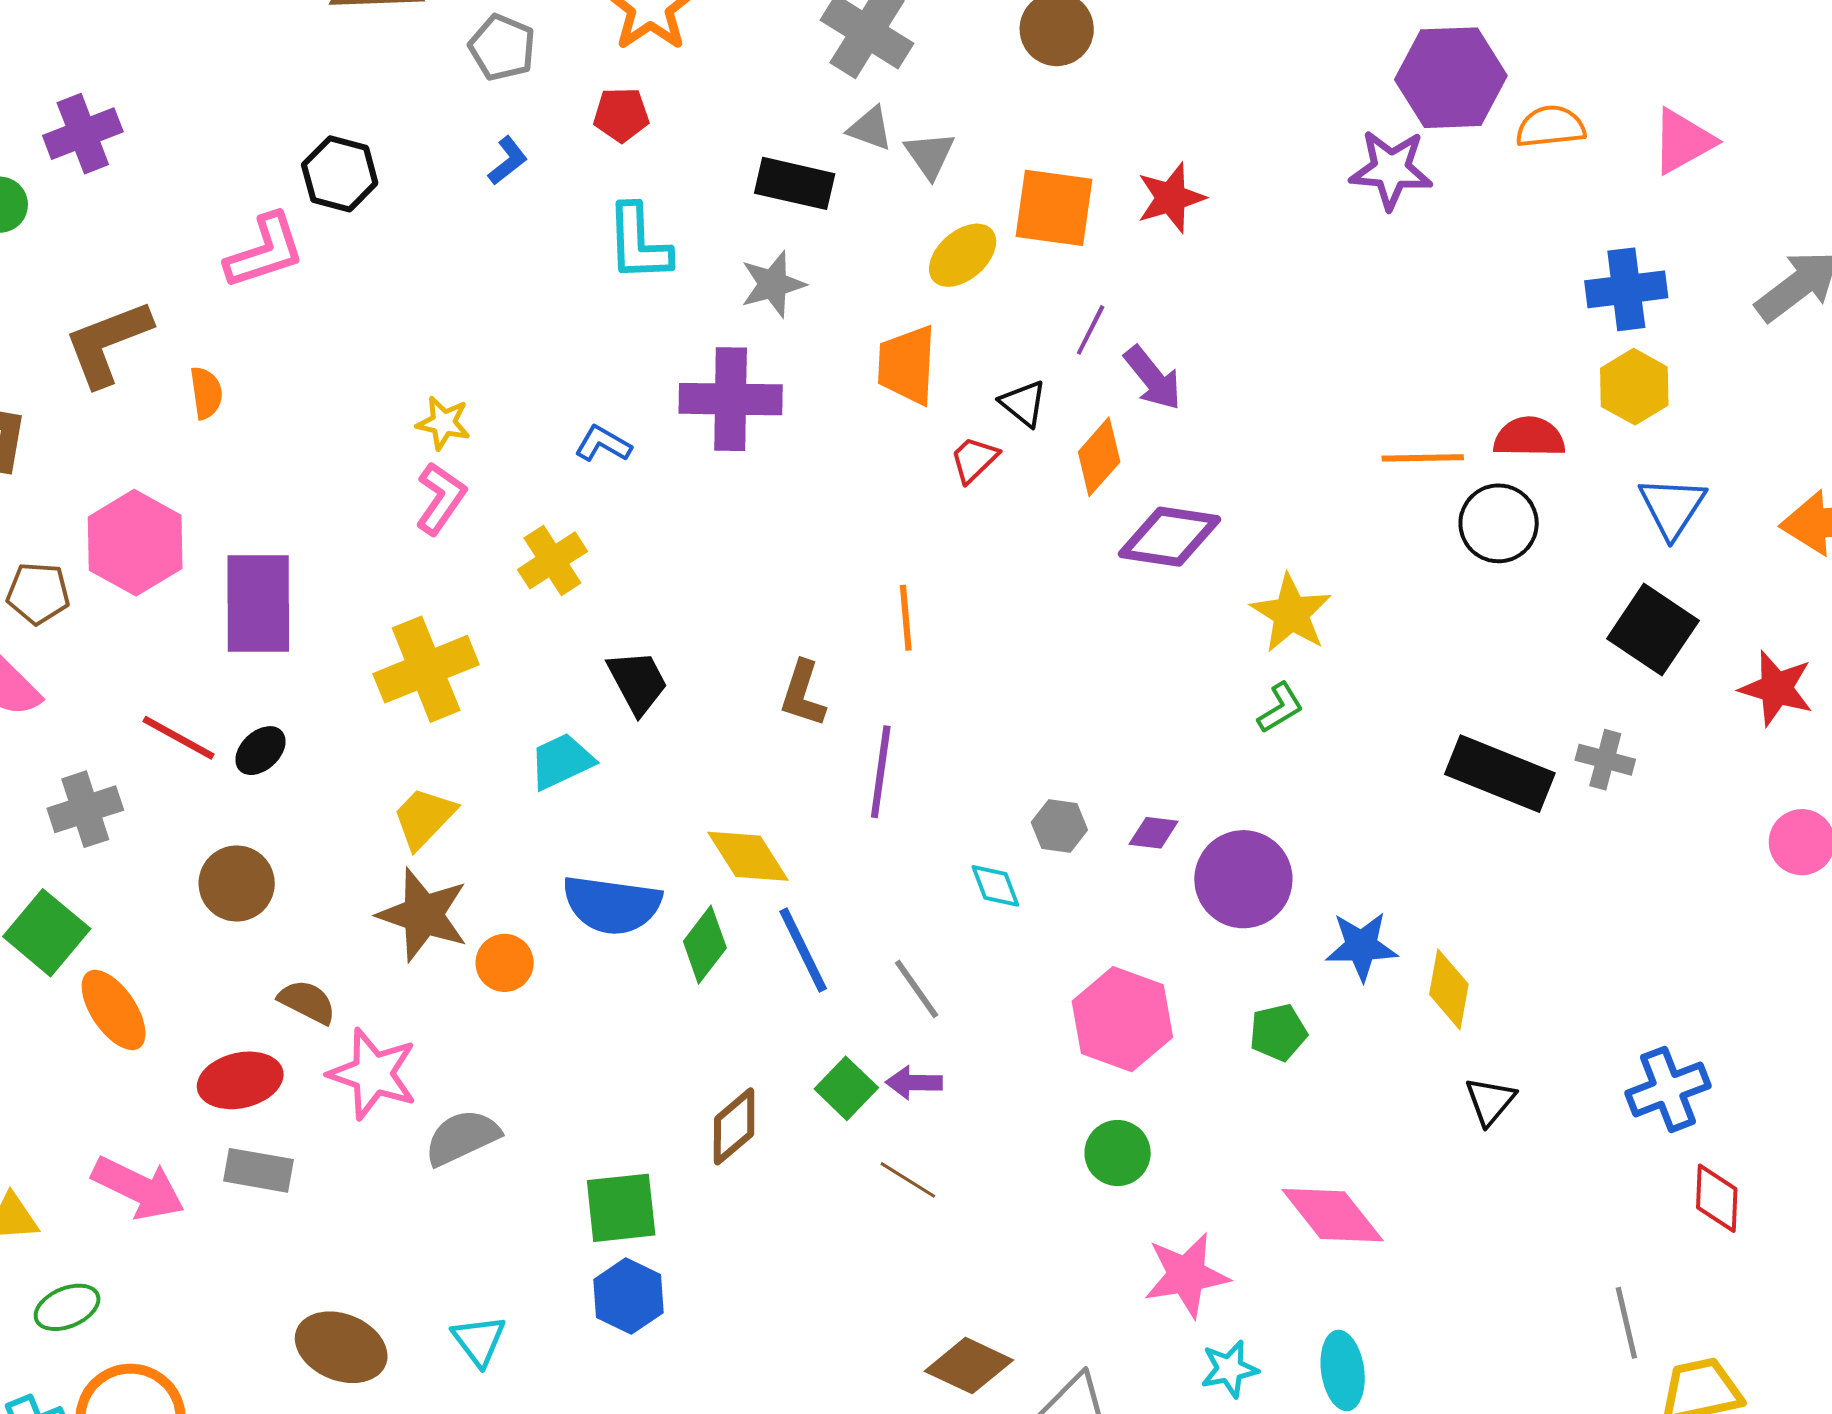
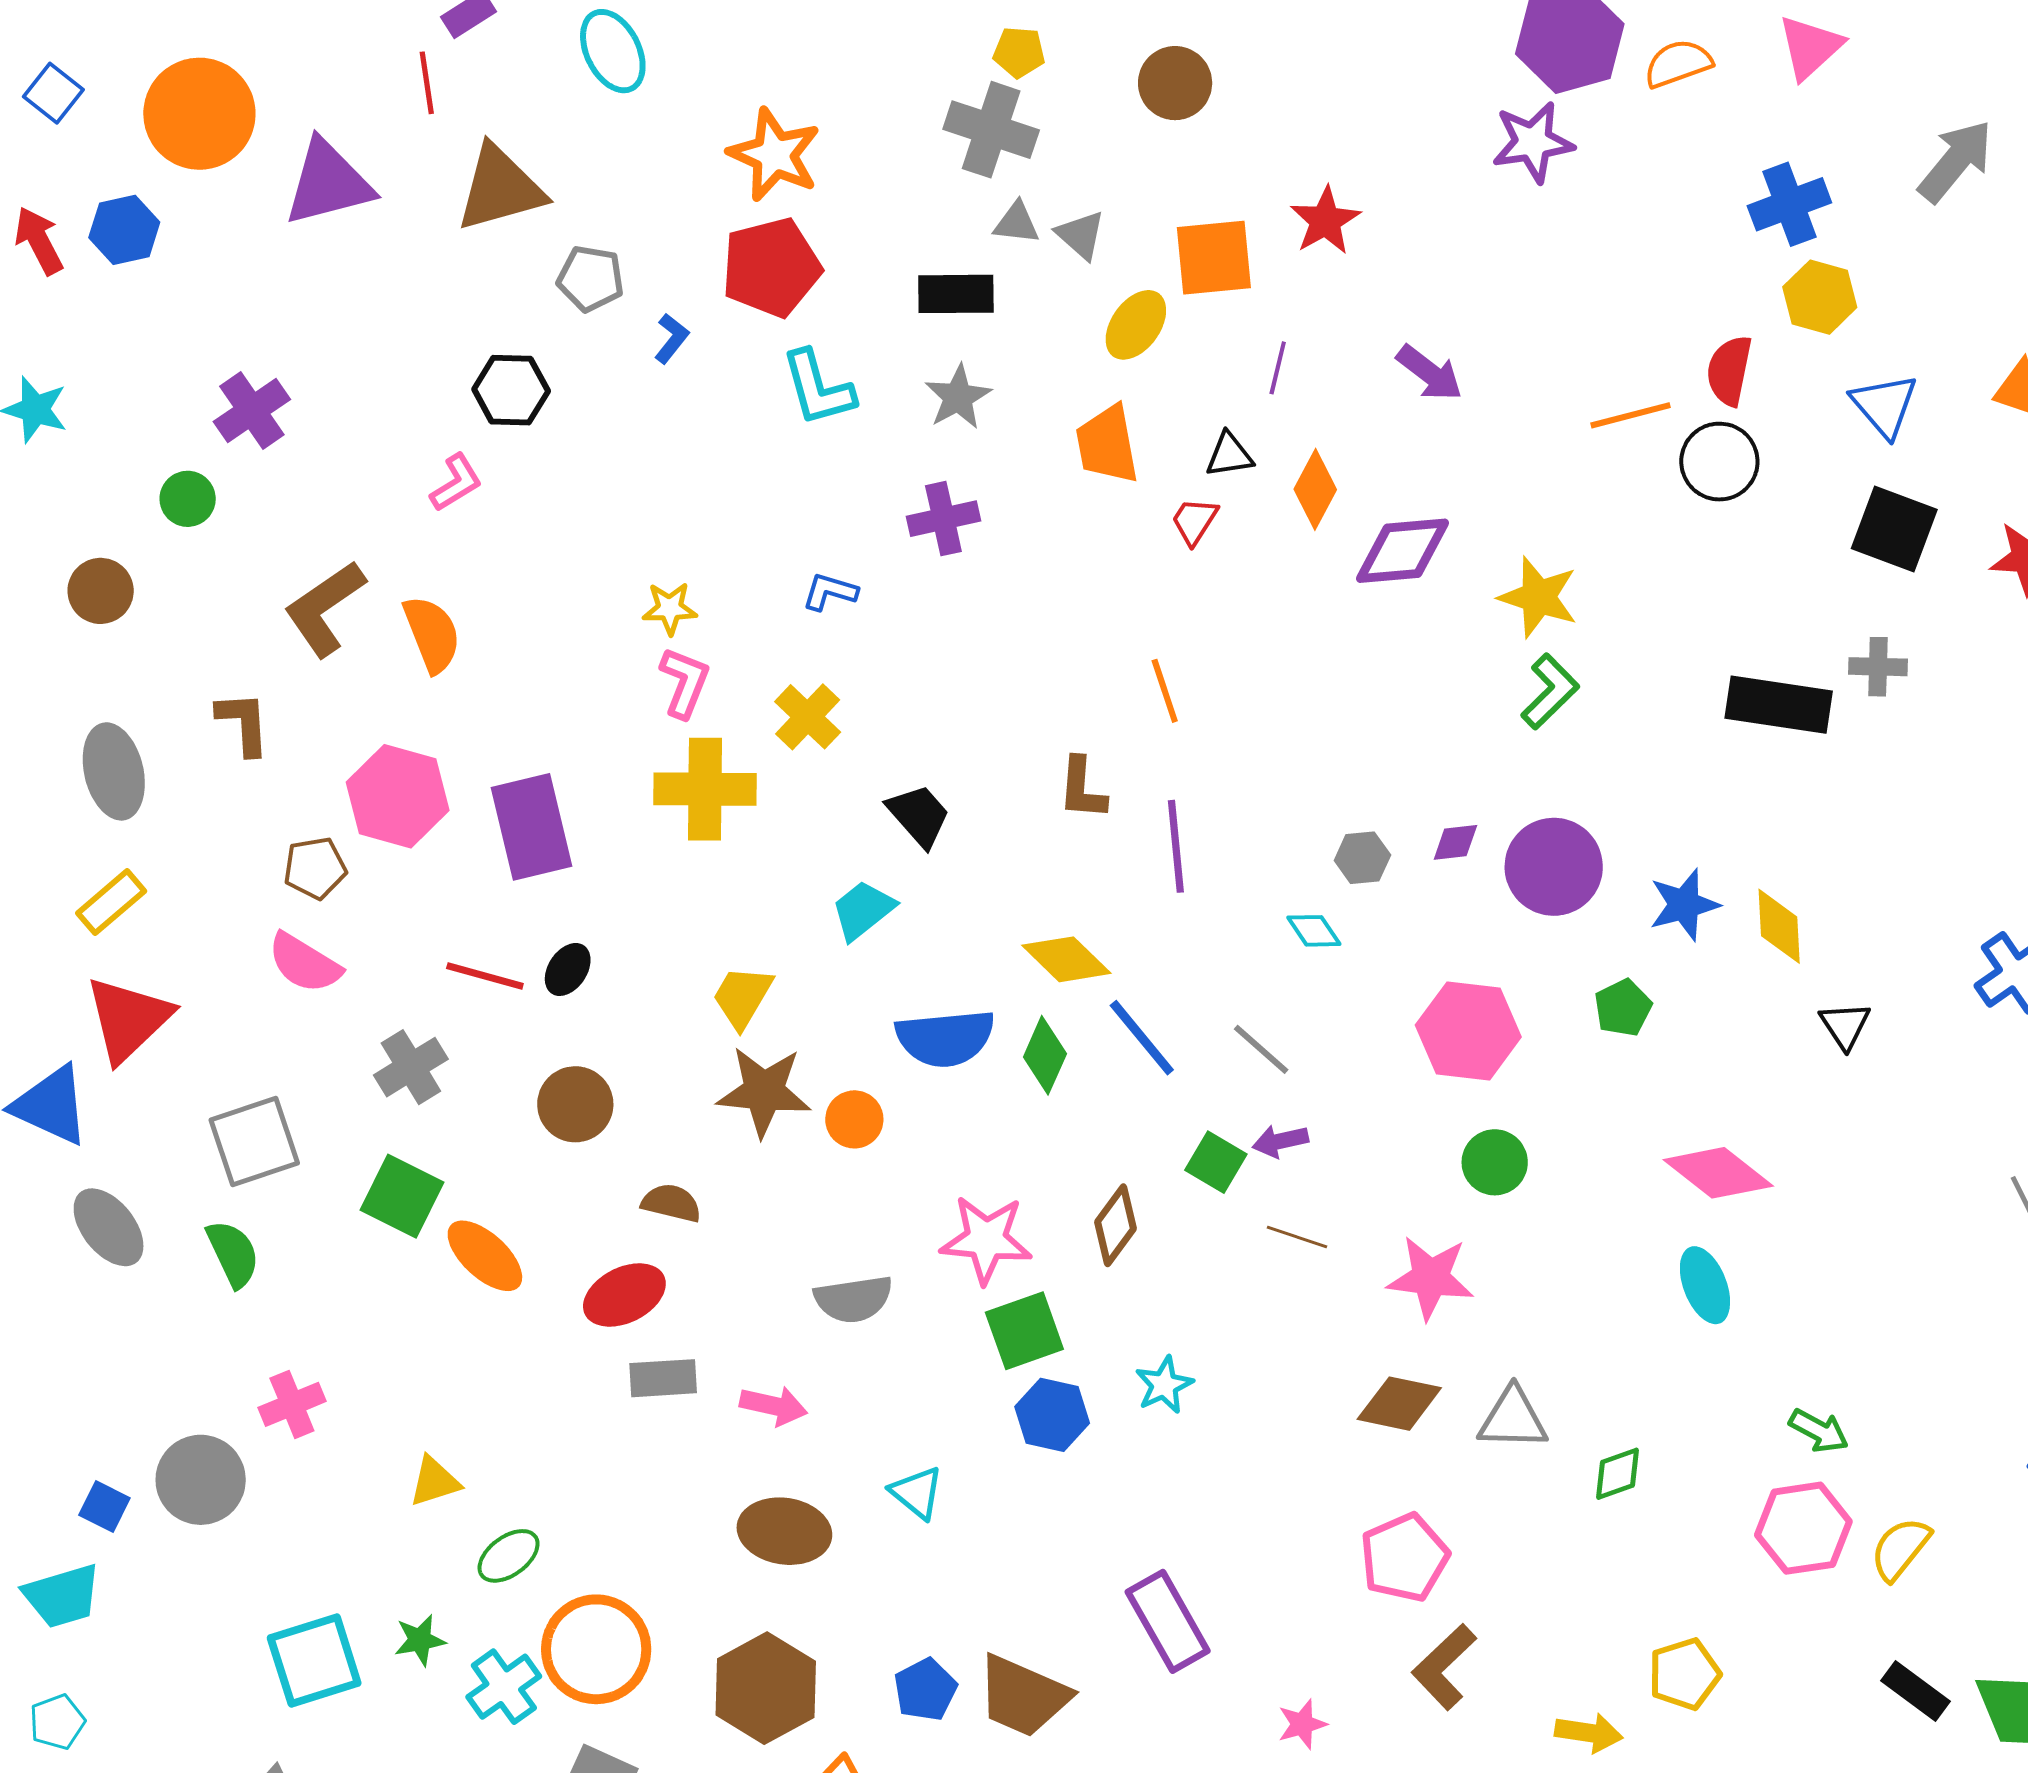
gray pentagon: (502, 47) -> (591, 279), moved
red pentagon: (621, 115) -> (771, 267), size x1.8
pink L-shape: (265, 251) -> (456, 483), size x0.7
purple arrow: (1153, 378) -> (1430, 373), moved
orange semicircle: (206, 393) -> (432, 634), size x1.5
purple cross: (731, 399) -> (943, 519), size x0.7
black triangle: (1023, 403) -> (1229, 455), turned -34
red semicircle: (1529, 437) -> (1729, 370), turned -66
yellow cross: (426, 669) -> (705, 789), moved, turned 36
green L-shape: (1280, 708) -> (1550, 692), size x1.4
pink star: (373, 1074) -> (986, 1239), moved
gray semicircle: (462, 1137) -> (853, 1299), turned -150
pink arrow: (138, 1188) -> (774, 1406), moved, size x0.7
pink star: (1186, 1275) -> (1431, 1278), moved, turned 30
cyan star: (1229, 1369) -> (1164, 1385), moved
cyan ellipse: (1343, 1370) -> (1705, 1285), moved

